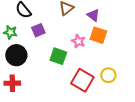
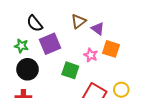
purple triangle: (93, 15) -> (98, 29), moved
purple square: (38, 30) -> (50, 44), size x1.5

